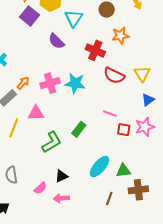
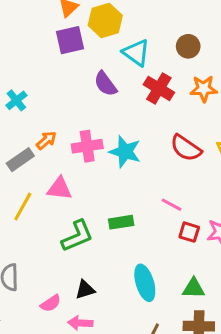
purple square: (30, 16) -> (70, 40), turned 30
cyan triangle: (74, 18) -> (136, 53), turned -36
red cross: (95, 50) -> (159, 88), moved
green rectangle: (79, 129) -> (121, 222), turned 35
cyan ellipse: (99, 166) -> (145, 283), turned -65
green triangle: (123, 171) -> (194, 288), moved

